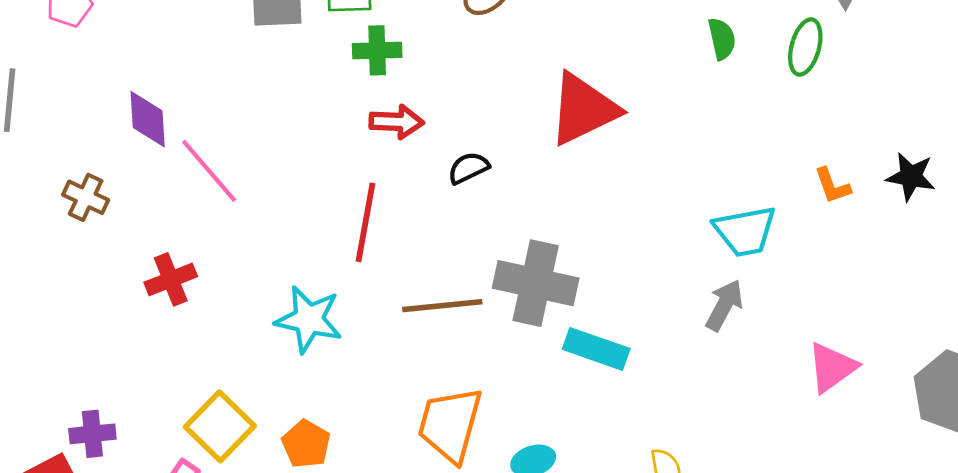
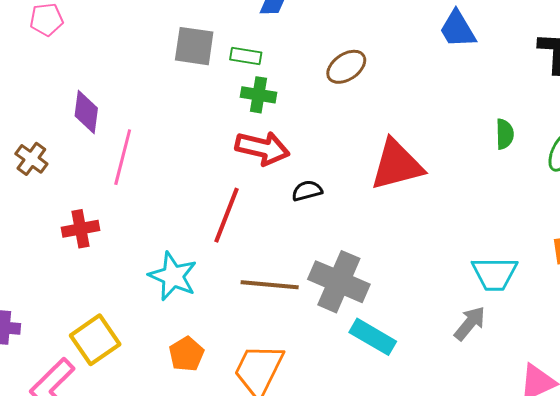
red arrow: (397, 122) -> (262, 148), size x1.4
pink line: (209, 171) -> (123, 157), turned 44
orange pentagon: (306, 444) -> (186, 354), moved

